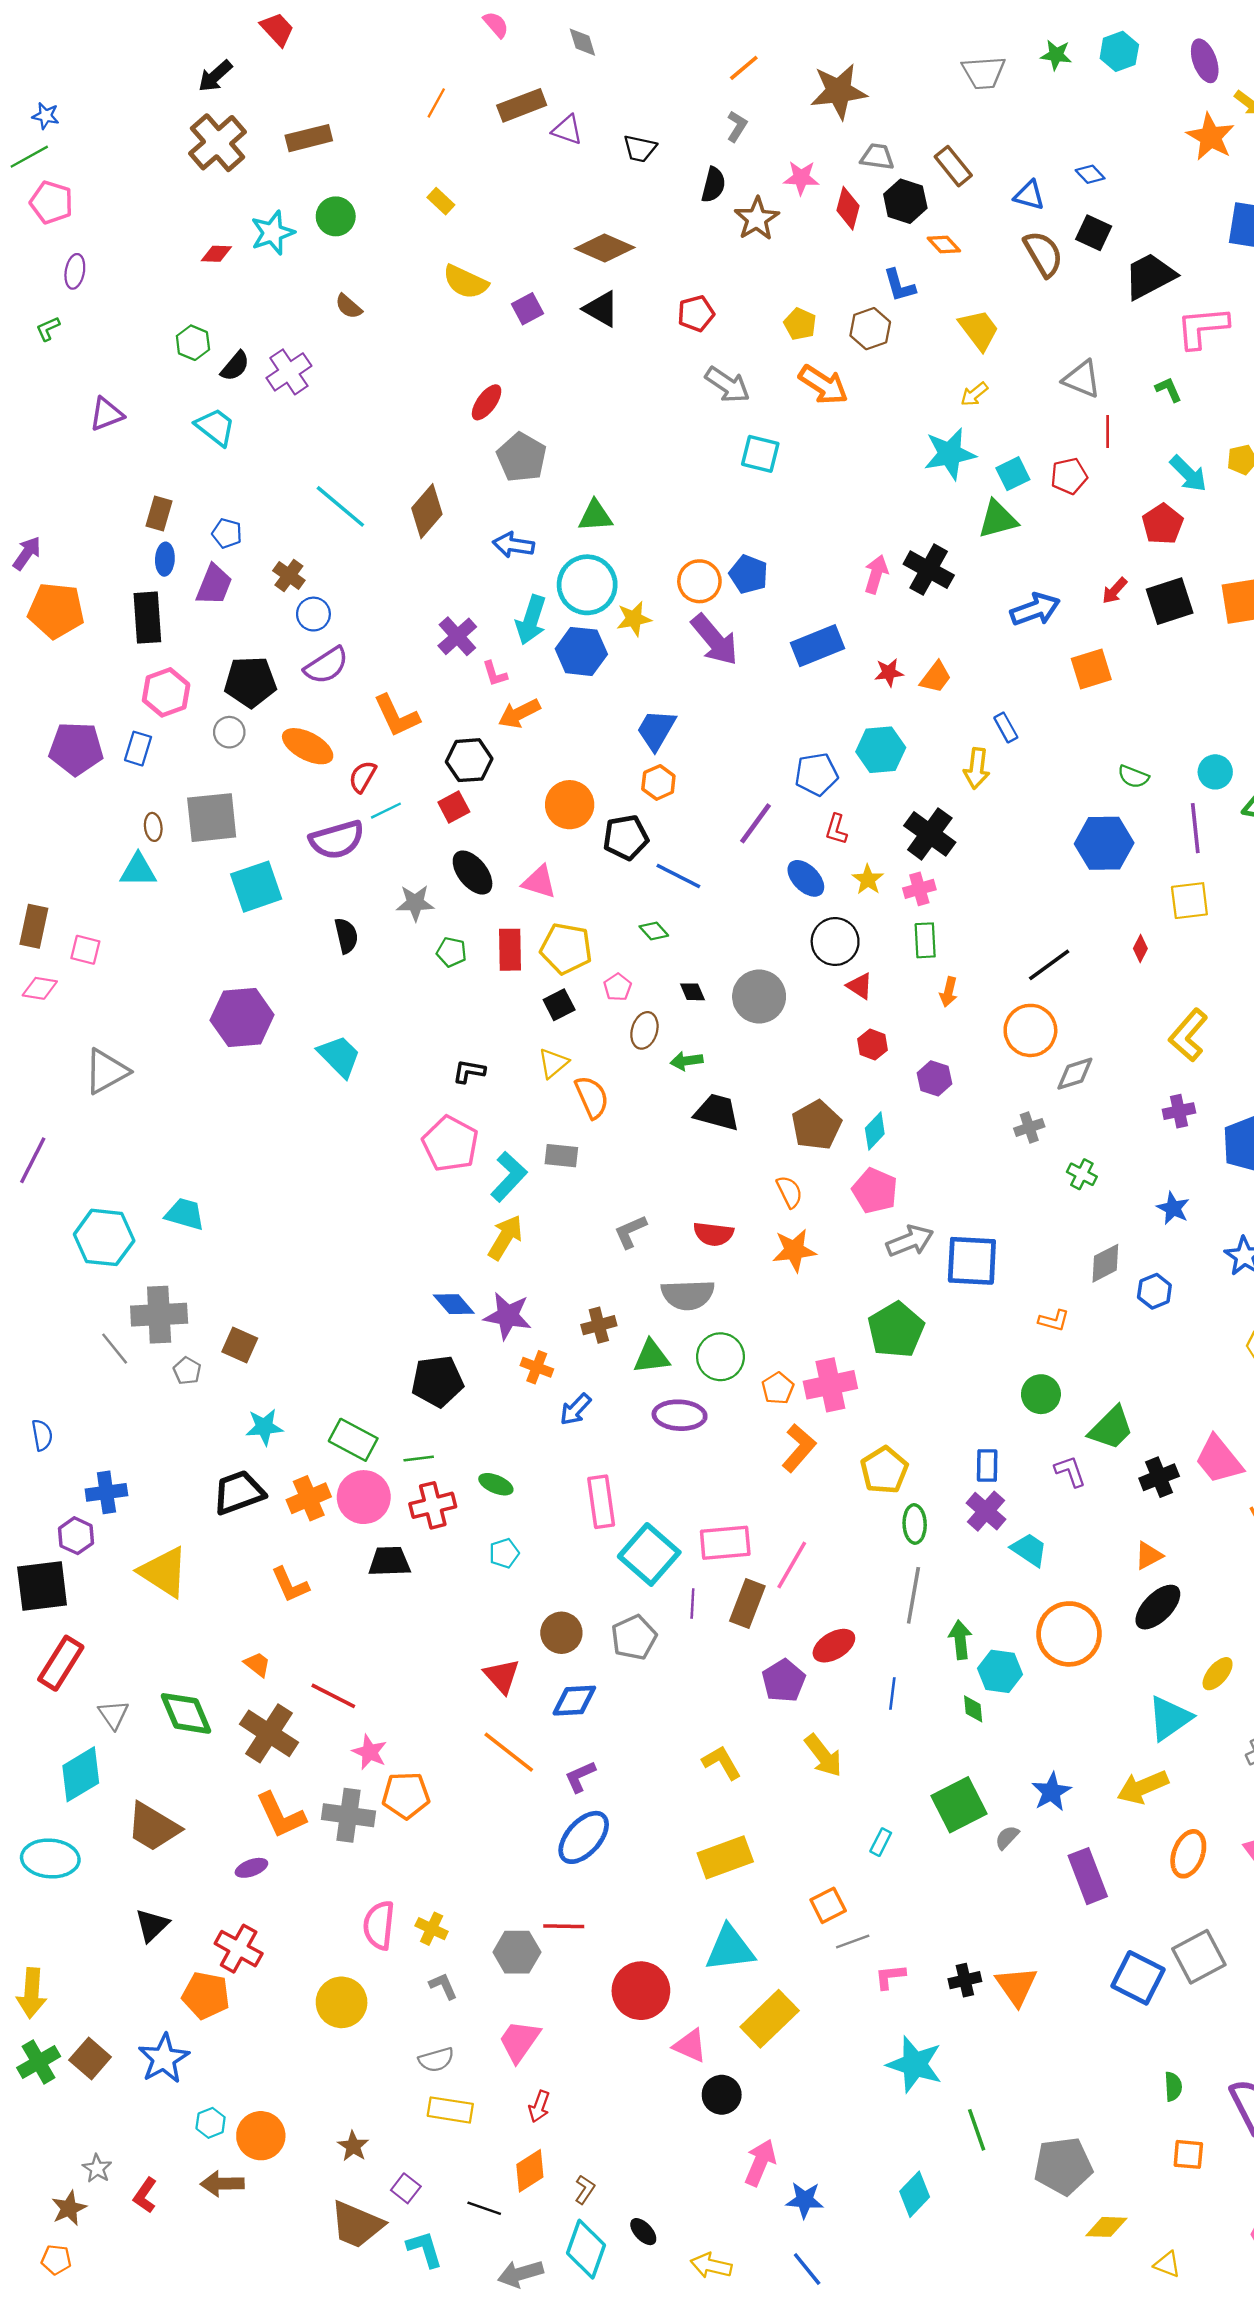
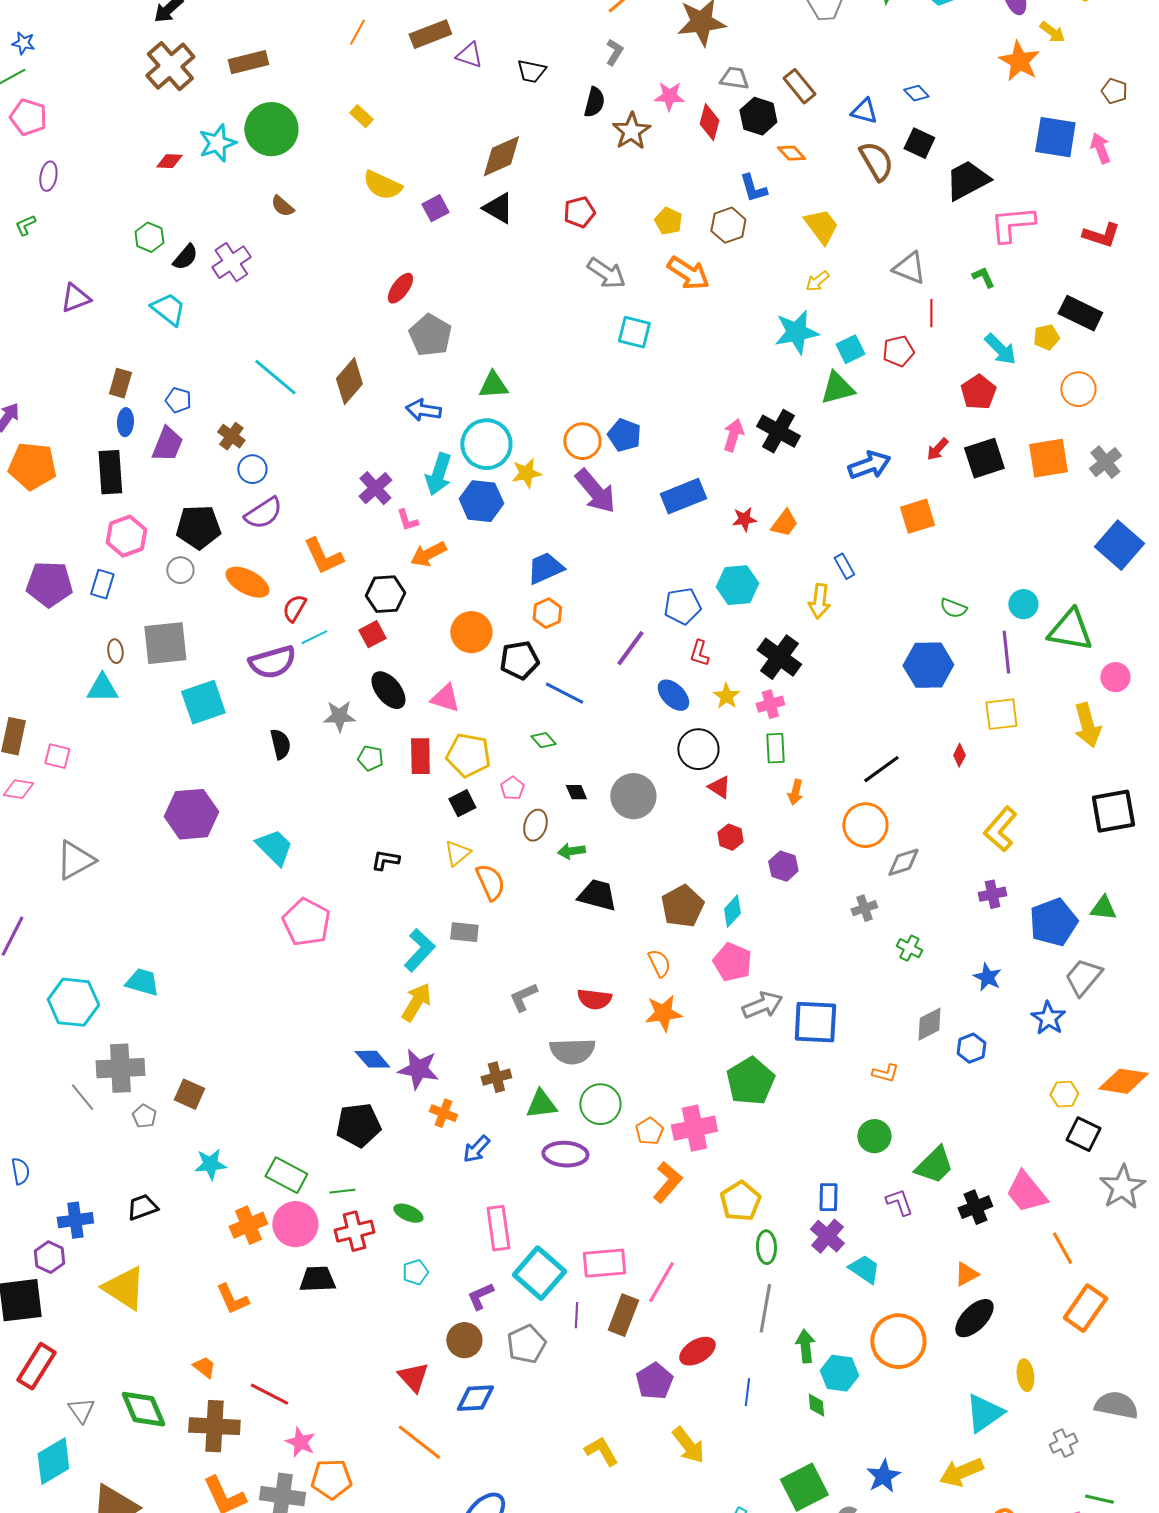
green circle: (336, 216) -> (271, 129), size x1.6
brown diamond: (605, 248) -> (501, 156), turned -48
blue trapezoid: (656, 730) -> (545, 568), turned 36
pink pentagon: (450, 1144) -> (306, 922), moved
black trapezoid: (239, 1492) -> (142, 1207), moved, size x0.7
yellow ellipse: (1218, 1674) -> (1025, 1375), turned -48
brown cross: (269, 1733) -> (214, 1426), turned -30
purple L-shape: (580, 1777) -> (480, 1296), moved

